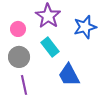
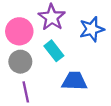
pink circle: (18, 29) -> (19, 31), size x1.6
blue trapezoid: (69, 75) -> (74, 81), turned 120

